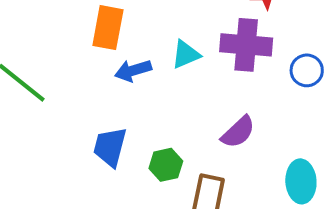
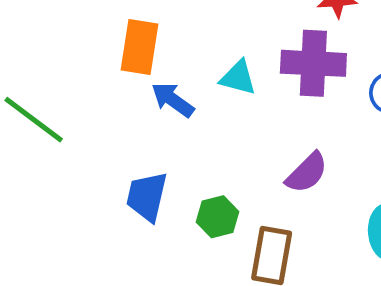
cyan triangle: (186, 55) -> (238, 78), turned 40
blue arrow: (133, 70) -> (173, 100), turned 54

